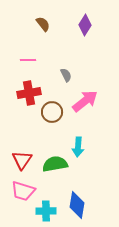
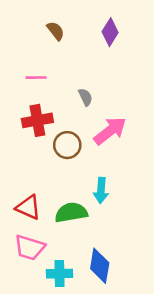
red triangle: (22, 160) -> (28, 207), turned -40

